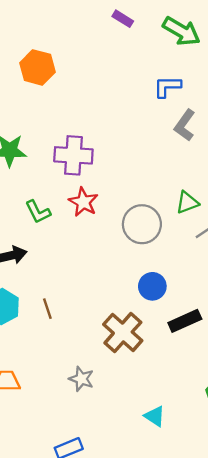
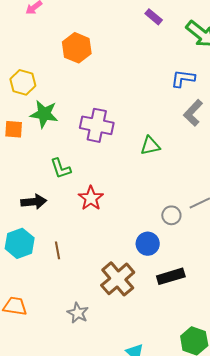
red star: (83, 202) -> (91, 198), moved
green triangle: (187, 202) -> (150, 146), moved
gray circle: (142, 224) -> (171, 215), moved, size x0.6

